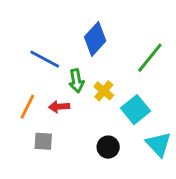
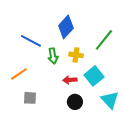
yellow cross: (104, 91) -> (76, 55), moved, turned -32
orange line: (27, 107) -> (19, 74), turned 30
red arrow: (59, 107) -> (70, 80), moved

